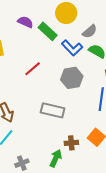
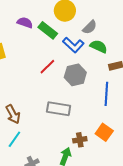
red line: (33, 69) -> (47, 67), moved

